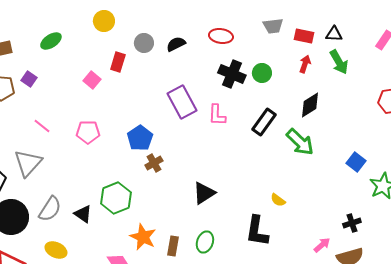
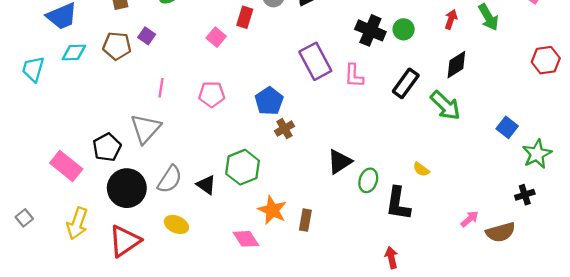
pink line: (42, 126) -> (161, 88), turned 60
black cross: (352, 223) -> (525, 195), moved
green ellipse: (205, 242) -> (368, 180), moved

